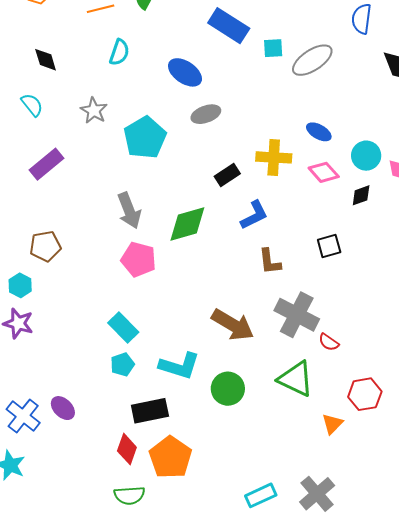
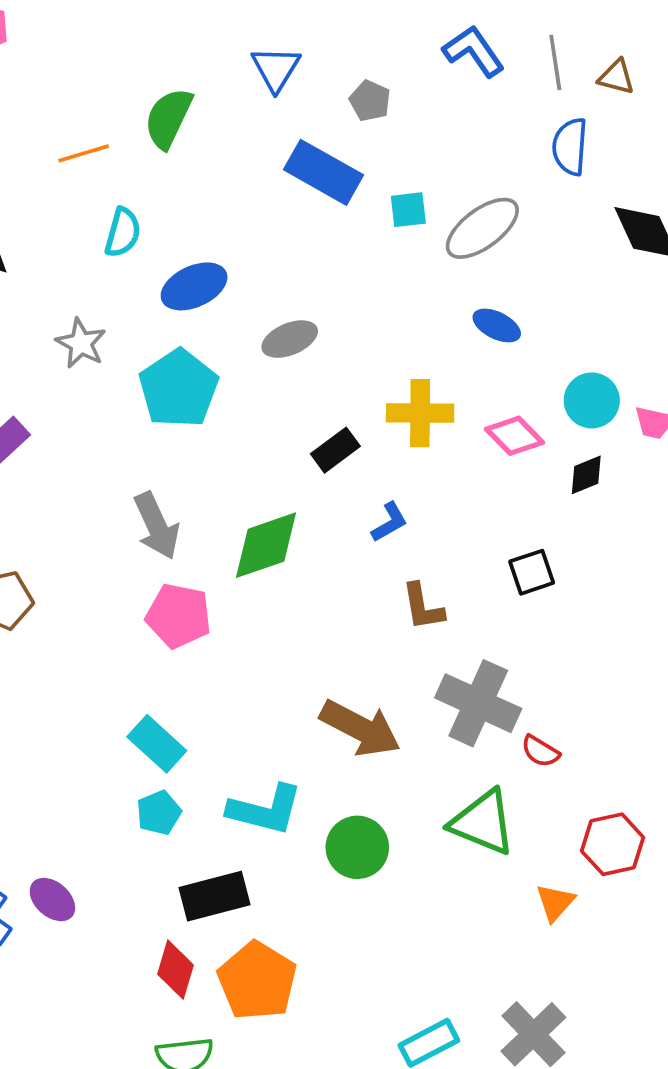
blue ellipse: (185, 72) -> (194, 286), moved, turned -56
blue ellipse: (319, 132) -> (497, 326), moved
blue L-shape: (254, 215) -> (389, 522), size x0.7

